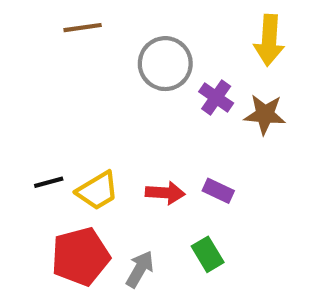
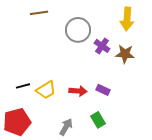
red pentagon: (80, 256) -> (17, 122), moved

